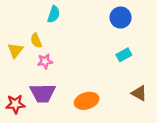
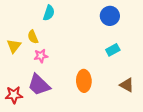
purple trapezoid: (43, 93) -> (39, 85), turned 45
orange ellipse: (87, 101) -> (84, 81), moved, turned -75

